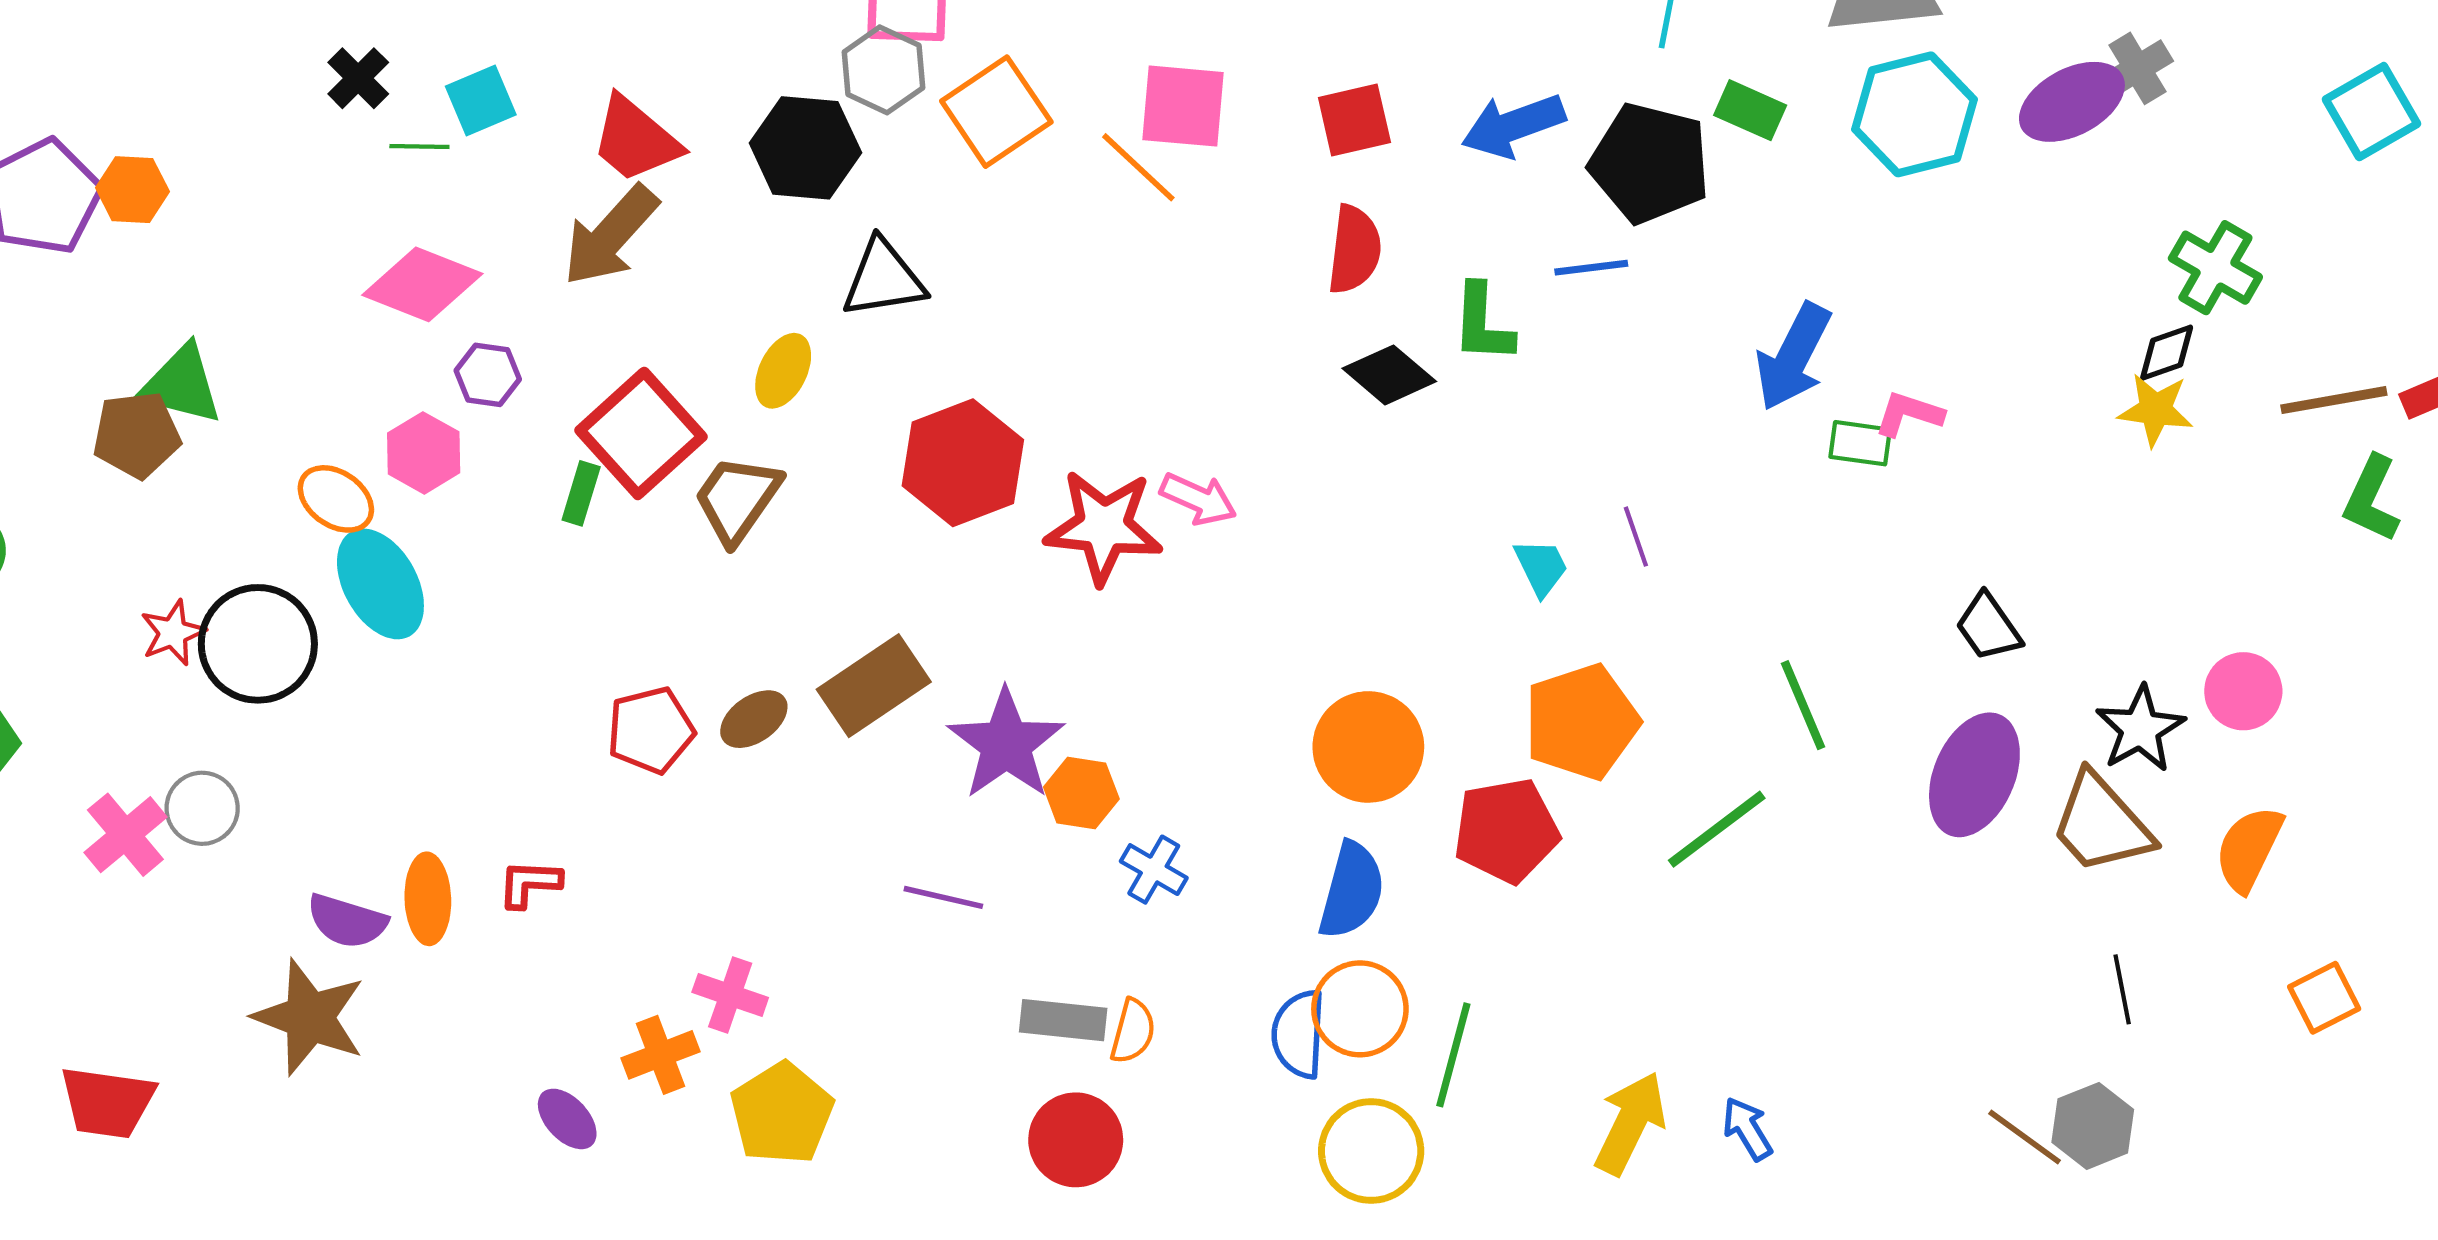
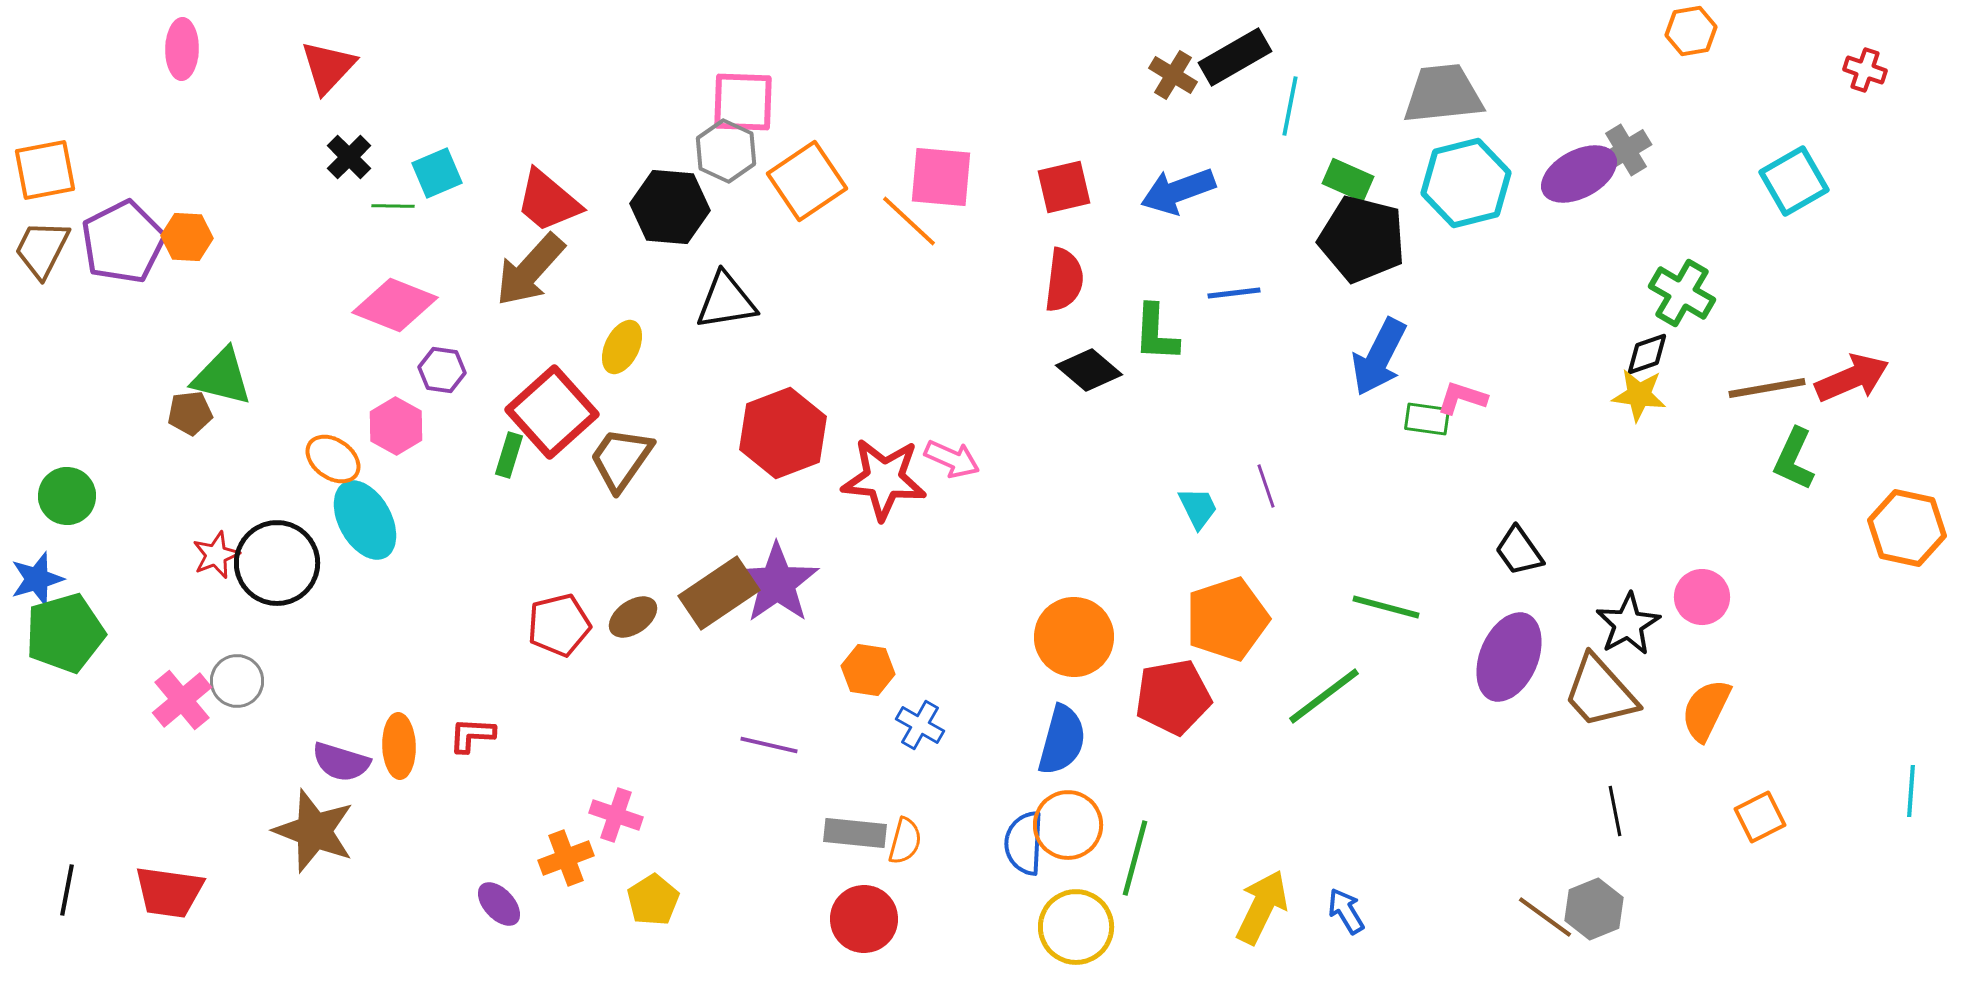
black pentagon: (1650, 163) -> (1362, 239), moved
yellow ellipse: (783, 371) -> (622, 347), moved
brown pentagon: (137, 435) -> (190, 413), size x0.7
green line: (1803, 705) -> (1386, 607), turned -52
purple star: (1006, 744) -> (777, 583), moved
yellow pentagon: (782, 1113) -> (653, 900), size x0.7

